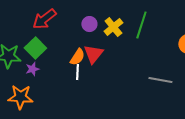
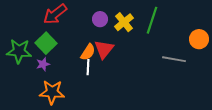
gray line: (160, 80) -> (174, 59), moved
orange star: (20, 97) -> (52, 92), moved

